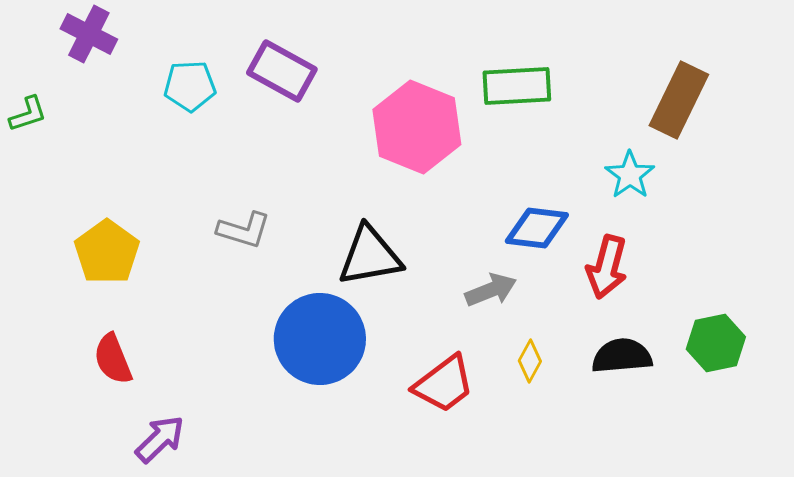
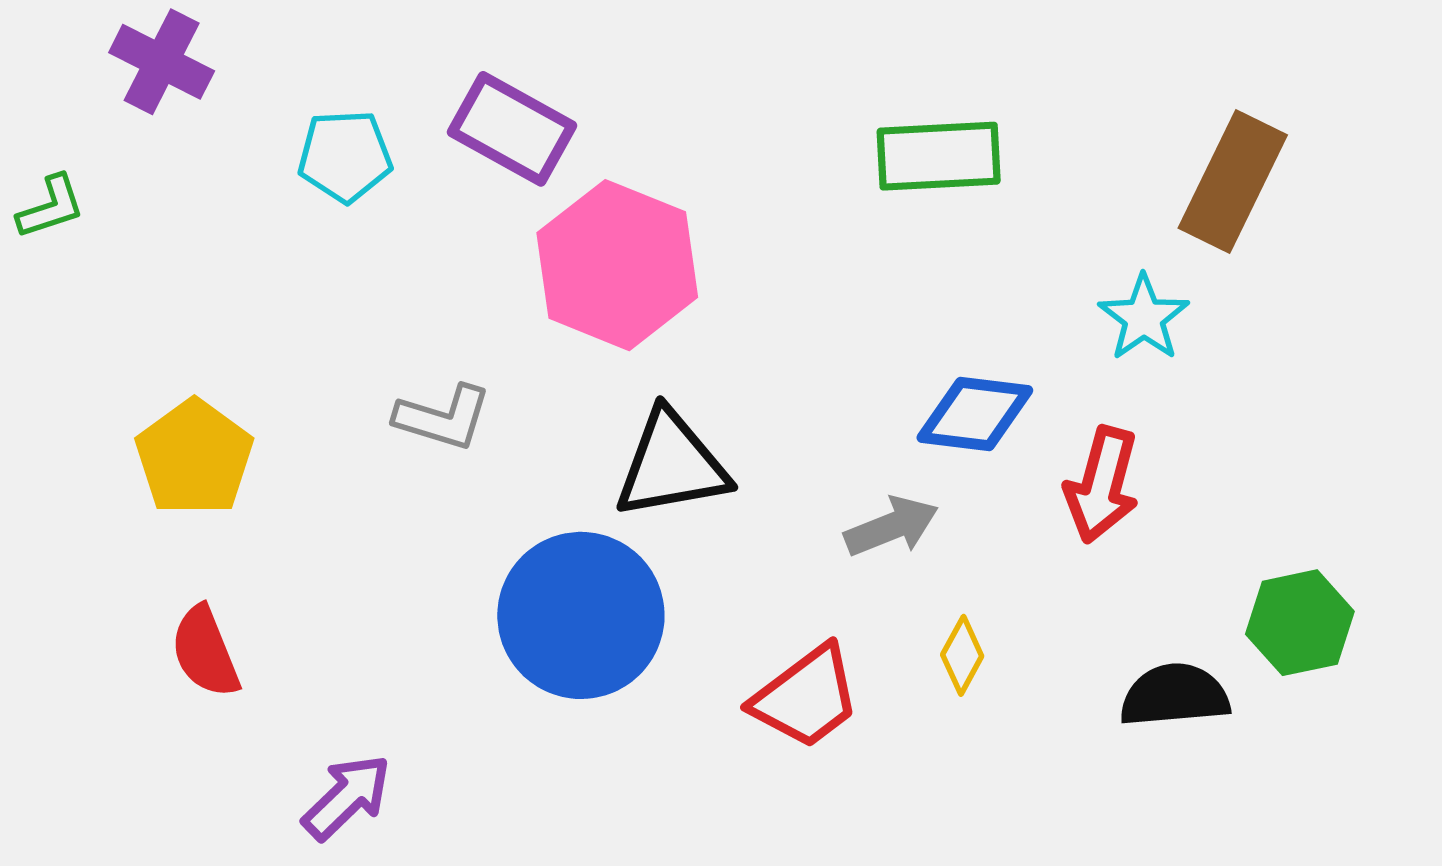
pink hexagon: (417, 127) -> (617, 265), moved
black semicircle: (622, 356) -> (1175, 695), moved
purple arrow: (160, 439) -> (347, 797), moved

